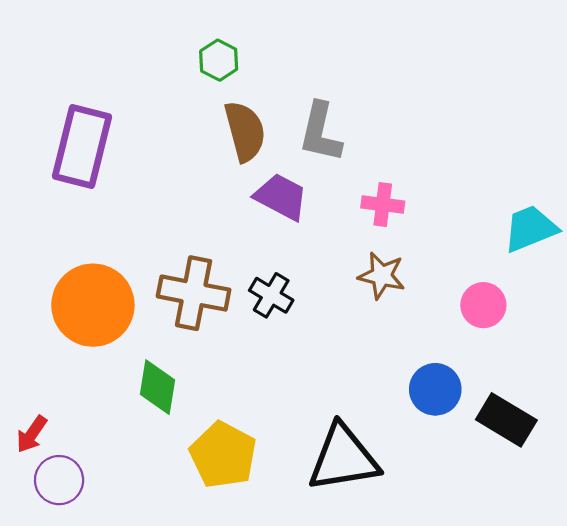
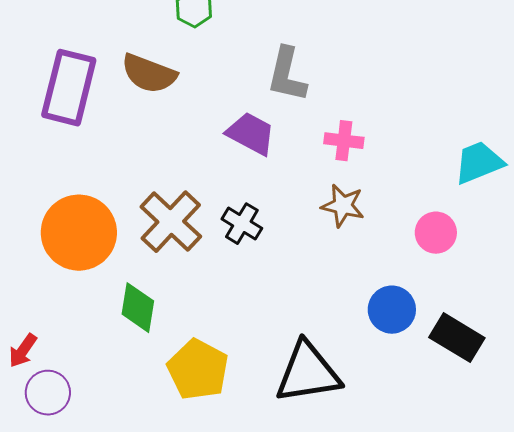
brown semicircle: (245, 131) -> (149, 74), moved, turned 126
brown cross: (194, 293) -> (171, 222), turned 32

